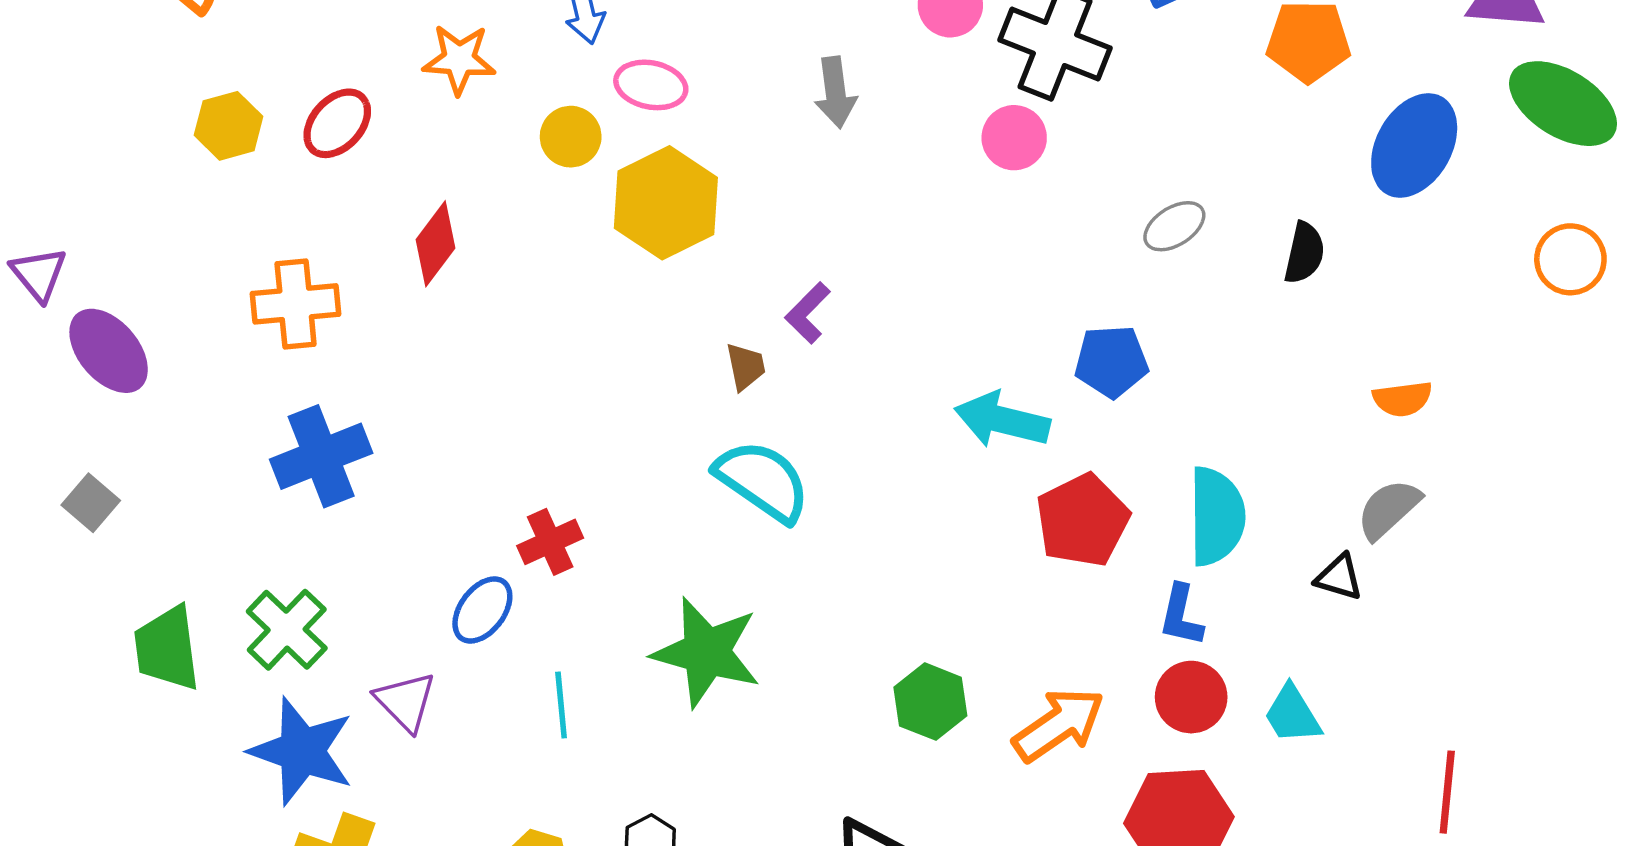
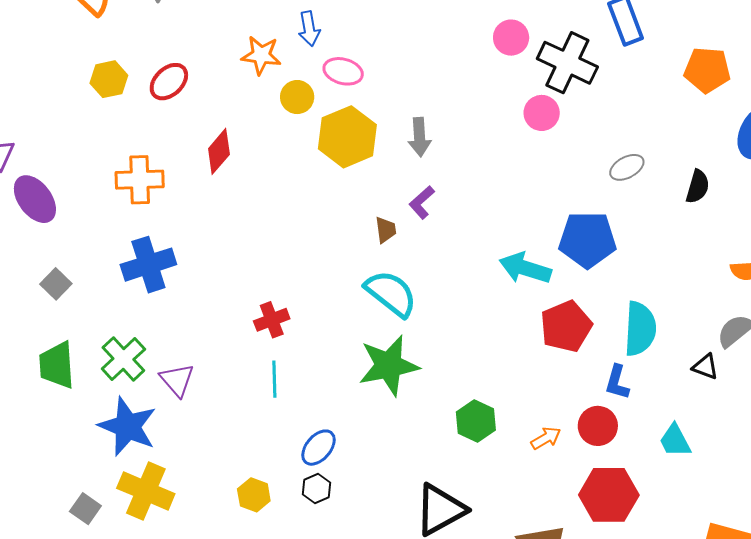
orange star: (459, 59) -> (261, 55), moved
gray arrow: (835, 92) -> (420, 137), moved
blue pentagon: (1111, 361) -> (587, 240), size x1.4
gray square: (91, 503) -> (56, 284), moved
blue ellipse: (482, 610) -> (318, 448), moved
green star: (706, 652) -> (389, 365), moved, turned -30
red circle: (1191, 697) -> (598, 426), moved
purple triangle: (405, 702) -> (177, 380), moved
cyan line: (561, 705) -> (274, 379), moved
orange arrow: (1059, 725) -> (546, 438), size x0.6

